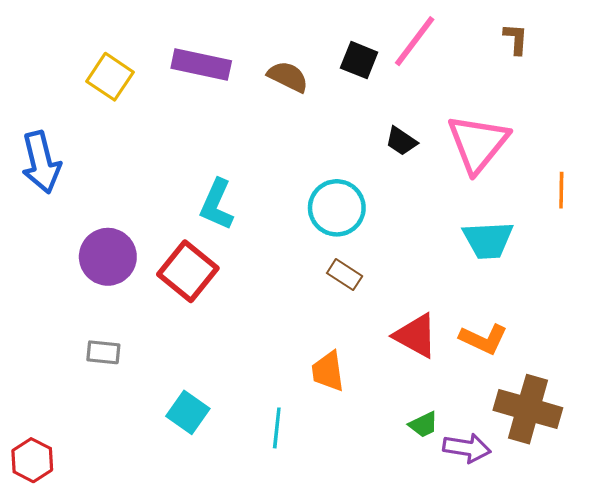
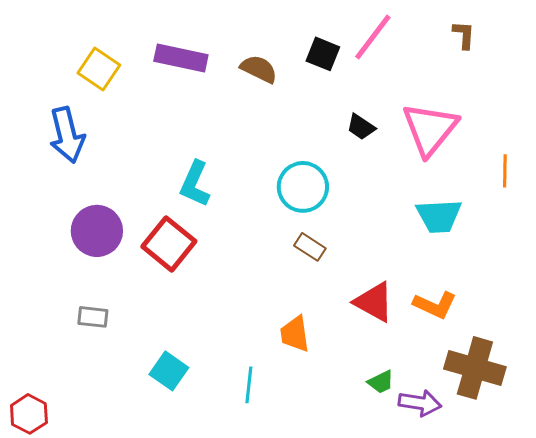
blue arrow: (41, 162) -> (67, 135), moved

